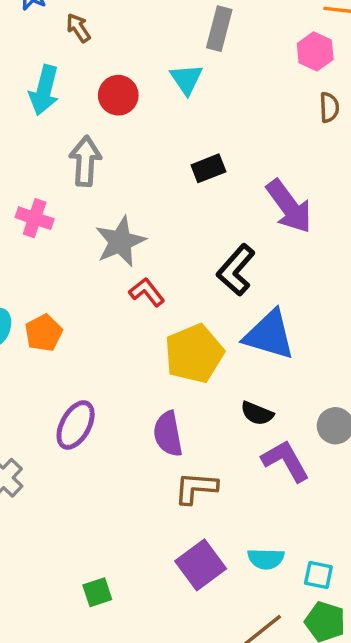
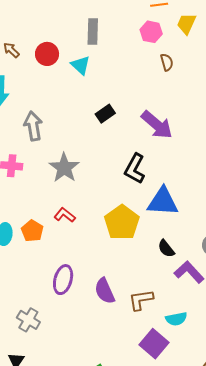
red circle: (118, 95) -> (47, 54), moved
red L-shape: (147, 292) -> (65, 215), moved
black semicircle: (257, 413) -> (166, 249), turned 42
purple semicircle: (168, 434) -> (105, 291), moved
cyan semicircle: (266, 559) -> (176, 319), moved

